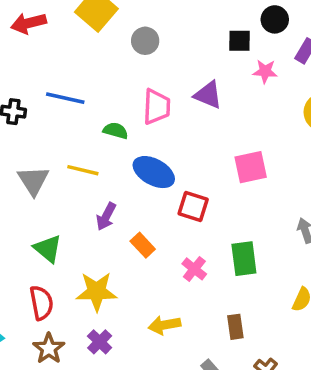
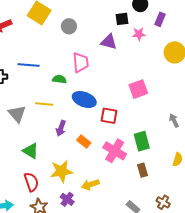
purple triangle: (208, 95) -> (109, 42), moved
pink cross: (194, 269) -> (115, 151), size x1.6
yellow arrow: (164, 325) -> (90, 185), moved
brown rectangle: (235, 327) -> (142, 170), moved

